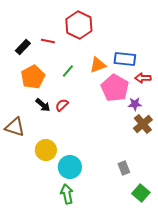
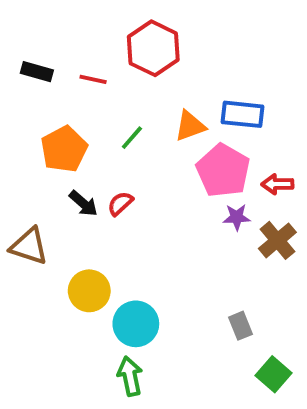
black rectangle: (23, 47) -> (37, 72), moved, turned 63
red arrow: (143, 78) -> (277, 184), moved
purple star: (135, 104) -> (237, 217), moved

